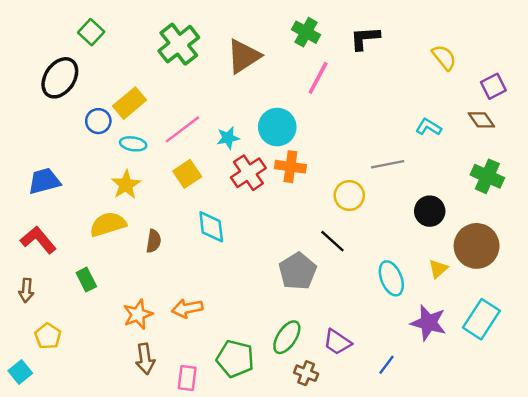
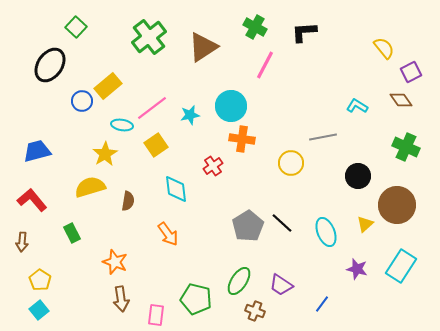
yellow semicircle: (444, 57) -> (384, 48), moved
cyan ellipse: (133, 144) -> (122, 125), moved
red cross: (248, 173) -> (213, 166), moved, size x0.7
black line: (332, 241) -> (282, 223), moved
orange arrow: (187, 308) -> (168, 234), moved, turned -115
orange star: (138, 314) -> (115, 262), turned -30
purple star: (429, 323) -> (357, 269), size x0.7
cyan square: (20, 372) -> (39, 310), moved

